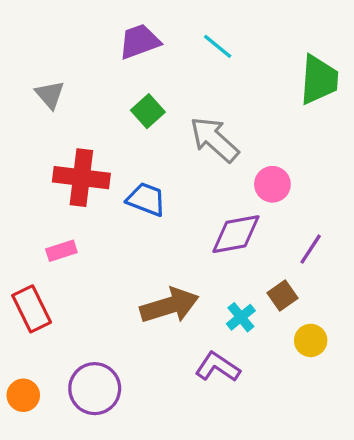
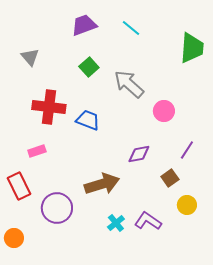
purple diamond: (236, 234) -> (139, 154), moved, size x0.7
cyan cross: (241, 317) -> (116, 223), moved
purple L-shape: (218, 367) -> (148, 221), moved
purple circle: (95, 389) -> (57, 208), moved

